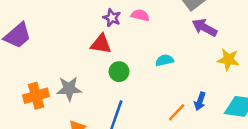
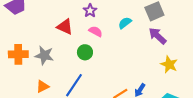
pink semicircle: (140, 15) -> (96, 31), moved
red triangle: (101, 44) -> (65, 27), moved
cyan semicircle: (164, 60) -> (125, 23), moved, turned -40

